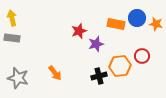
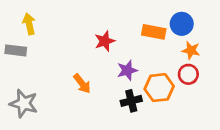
yellow arrow: (12, 18) -> (29, 24), moved
orange star: (156, 24) -> (191, 50), moved
purple star: (96, 44) -> (127, 70), moved
orange arrow: (55, 73) -> (82, 84), moved

